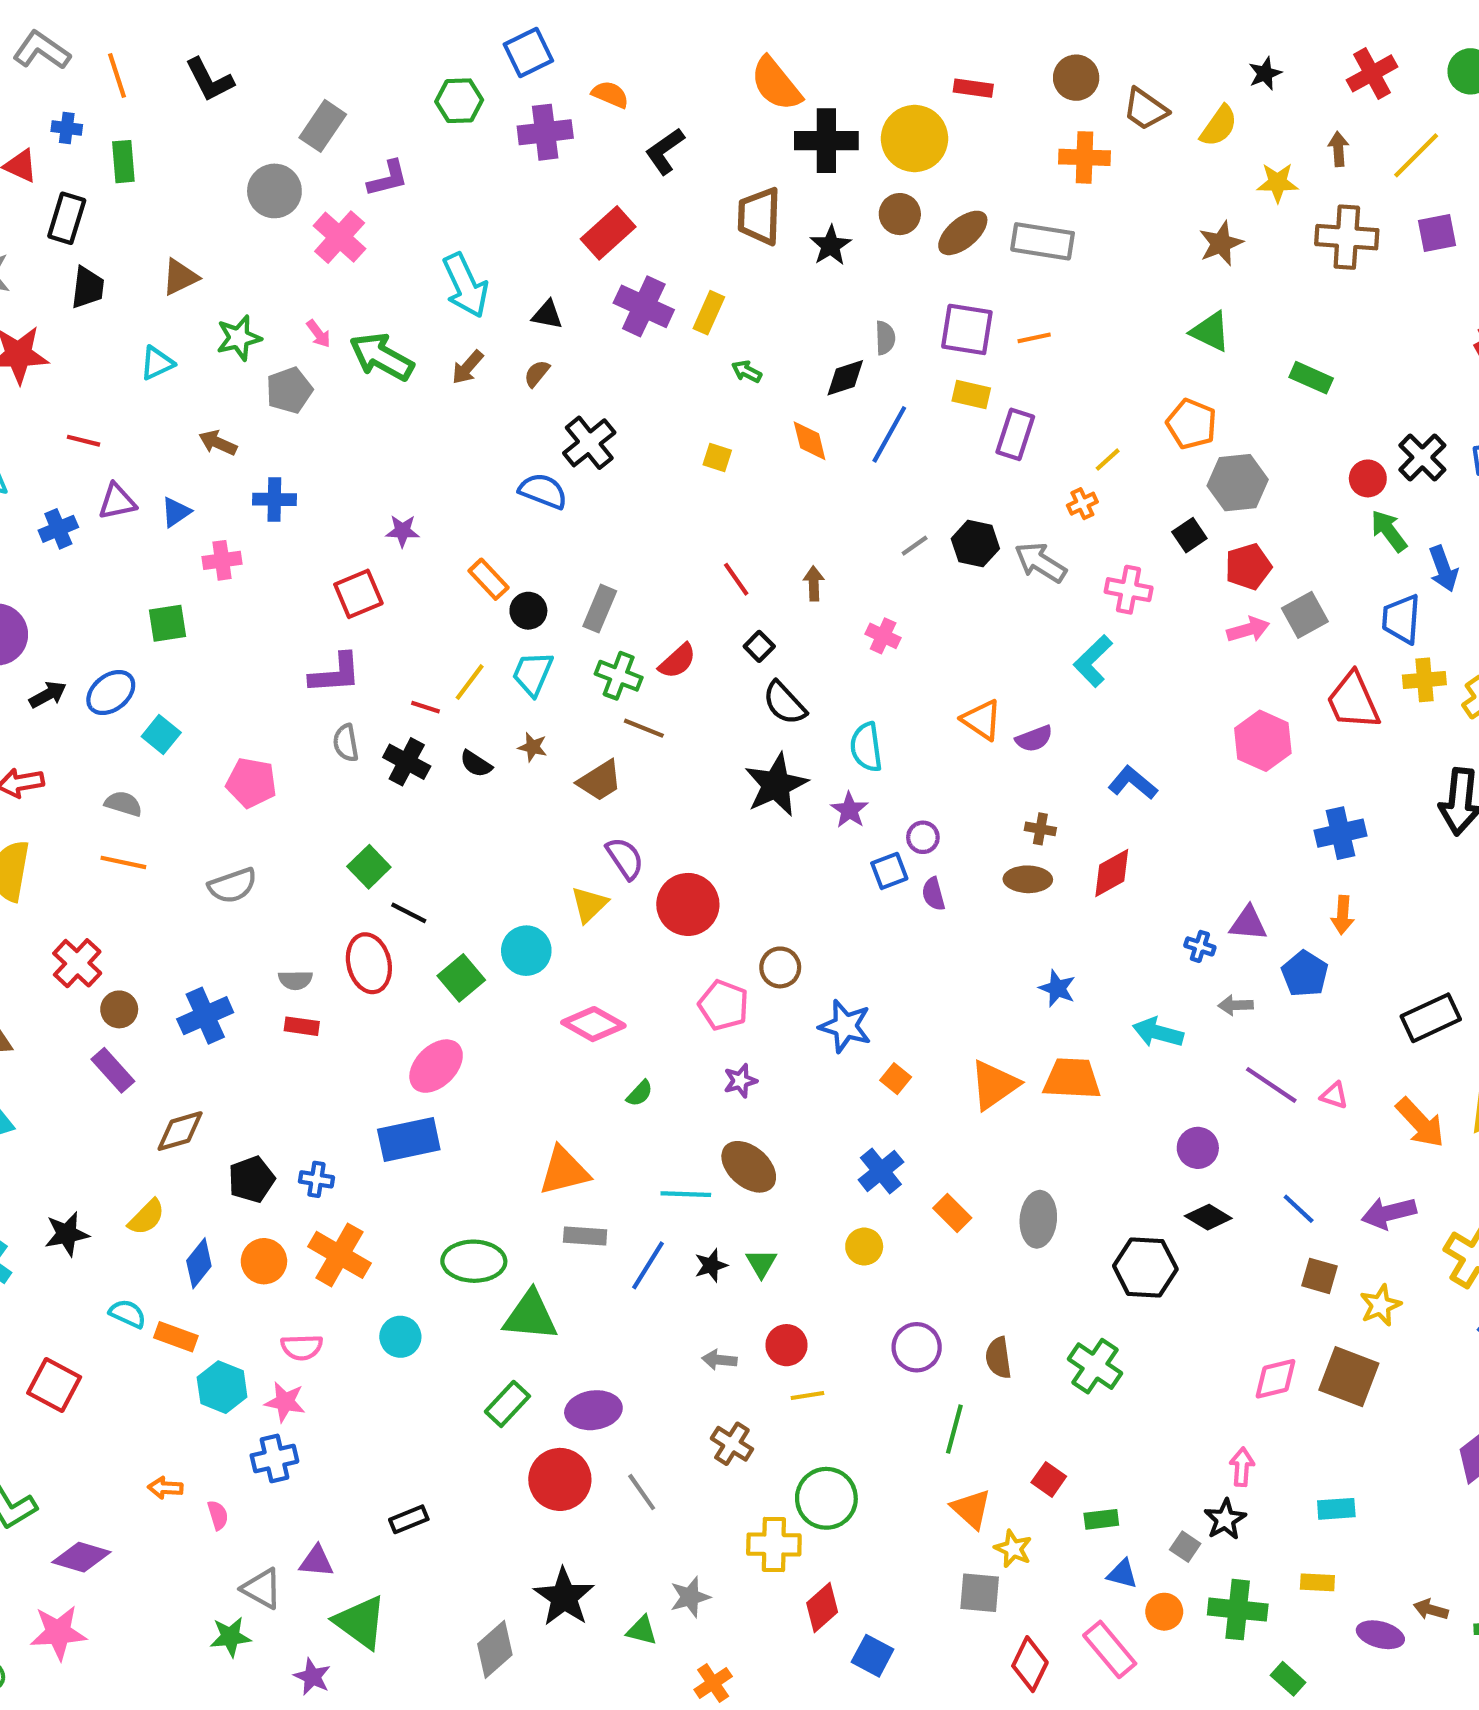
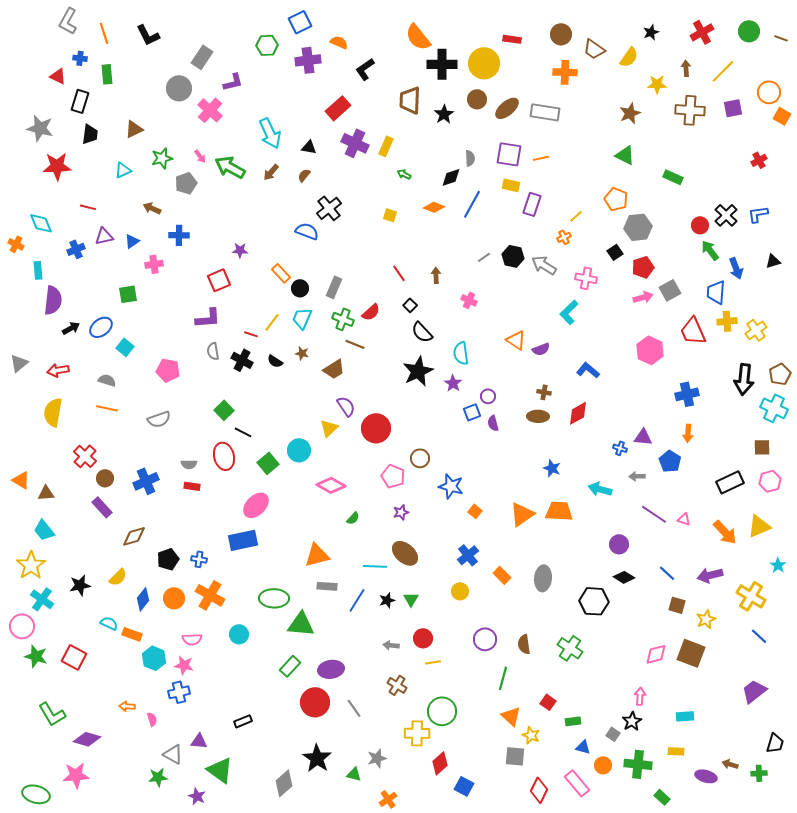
gray L-shape: (42, 50) -> (68, 21), turned -96
orange diamond: (810, 441) -> (434, 207), turned -55

